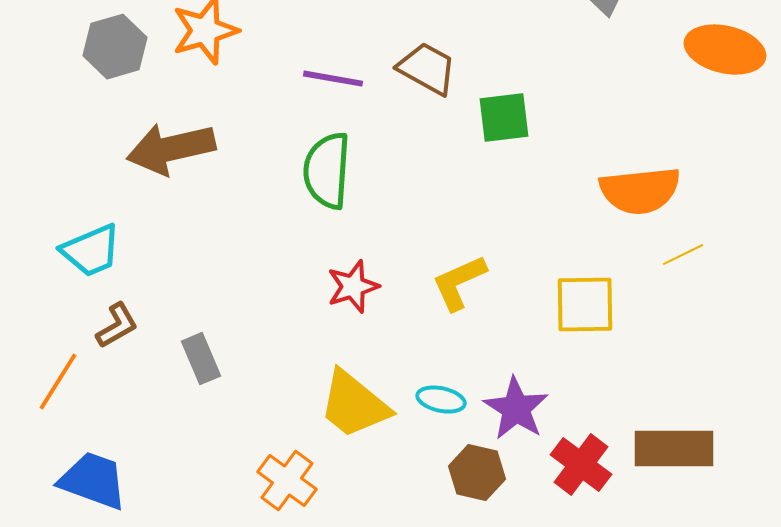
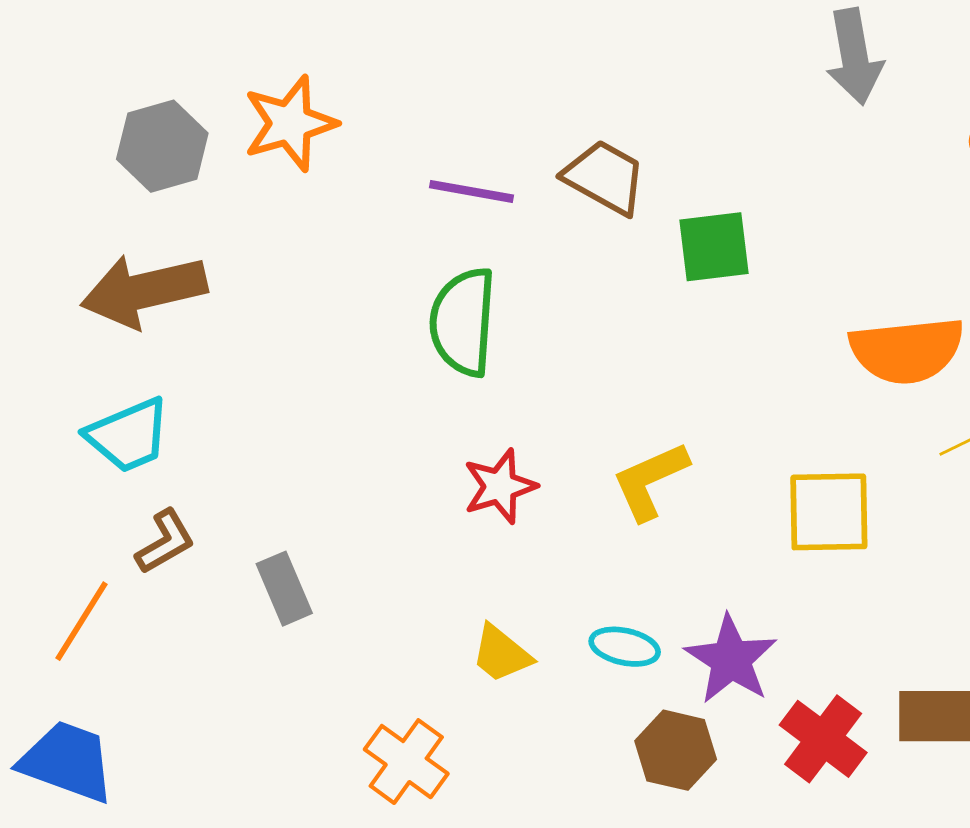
brown arrow: (171, 149) -> (144, 291), moved
yellow trapezoid: (354, 405) -> (501, 654), size x0.6
blue trapezoid: (93, 481) -> (67, 762), moved

